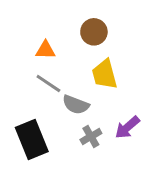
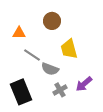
brown circle: (94, 32) -> (52, 21), moved
orange triangle: (45, 50) -> (19, 33), moved

